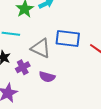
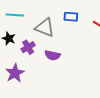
blue rectangle: (68, 39) -> (71, 17), size x0.6

